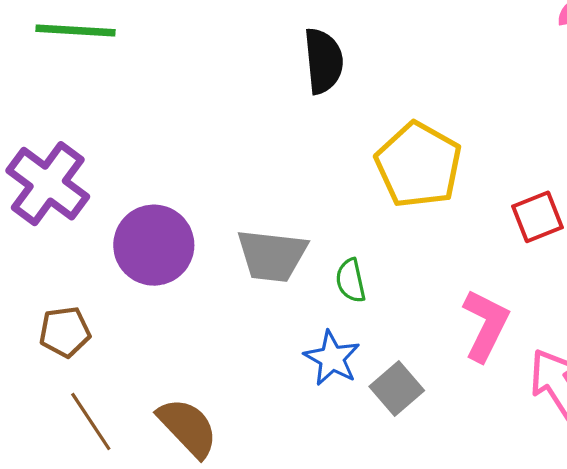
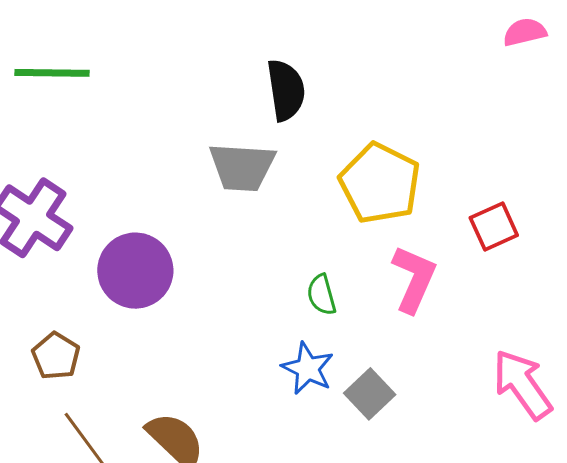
gray trapezoid: (272, 256) -> (242, 167), moved
pink L-shape: (486, 325) -> (414, 279), moved
brown pentagon: (65, 332) -> (56, 356), turned -30

